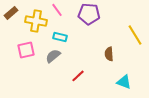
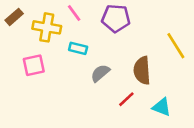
brown semicircle: (109, 54) -> (142, 70), size x1.5
gray semicircle: (53, 56) -> (100, 73), moved
red line: (78, 76) -> (126, 99), moved

